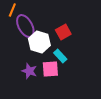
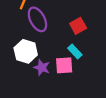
white hexagon: (39, 42) -> (26, 51), moved

